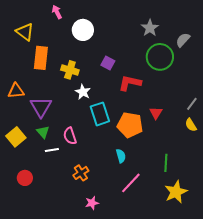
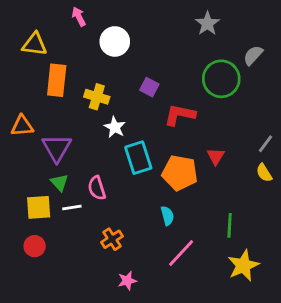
gray star: (150, 28) -> (207, 24), moved
yellow triangle: (25, 32) -> (35, 44), turned -30
yellow square: (16, 137) -> (39, 207), moved, turned 36

